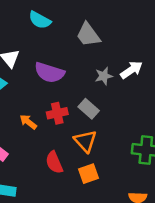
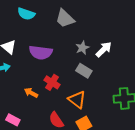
white arrow: (131, 70) -> (104, 49), moved
gray rectangle: (89, 109) -> (84, 71), moved
red cross: (57, 113) -> (52, 82), turned -35

